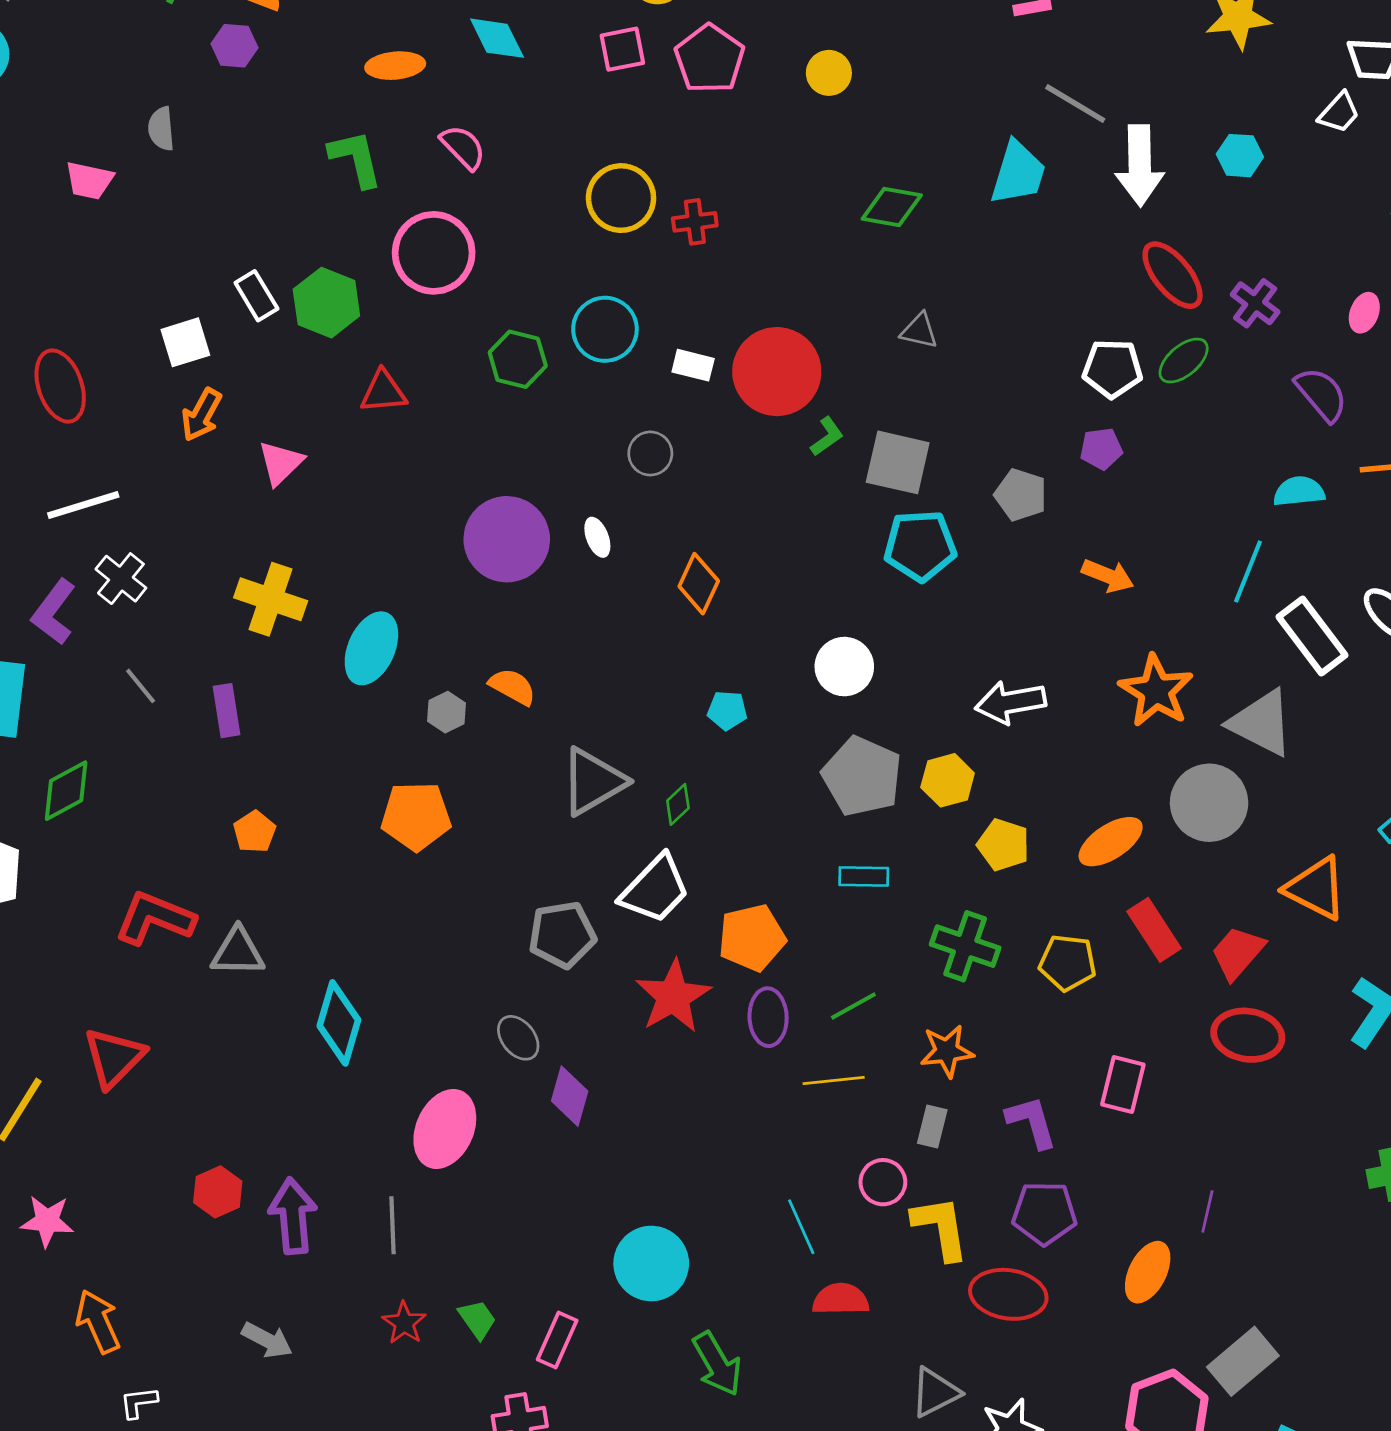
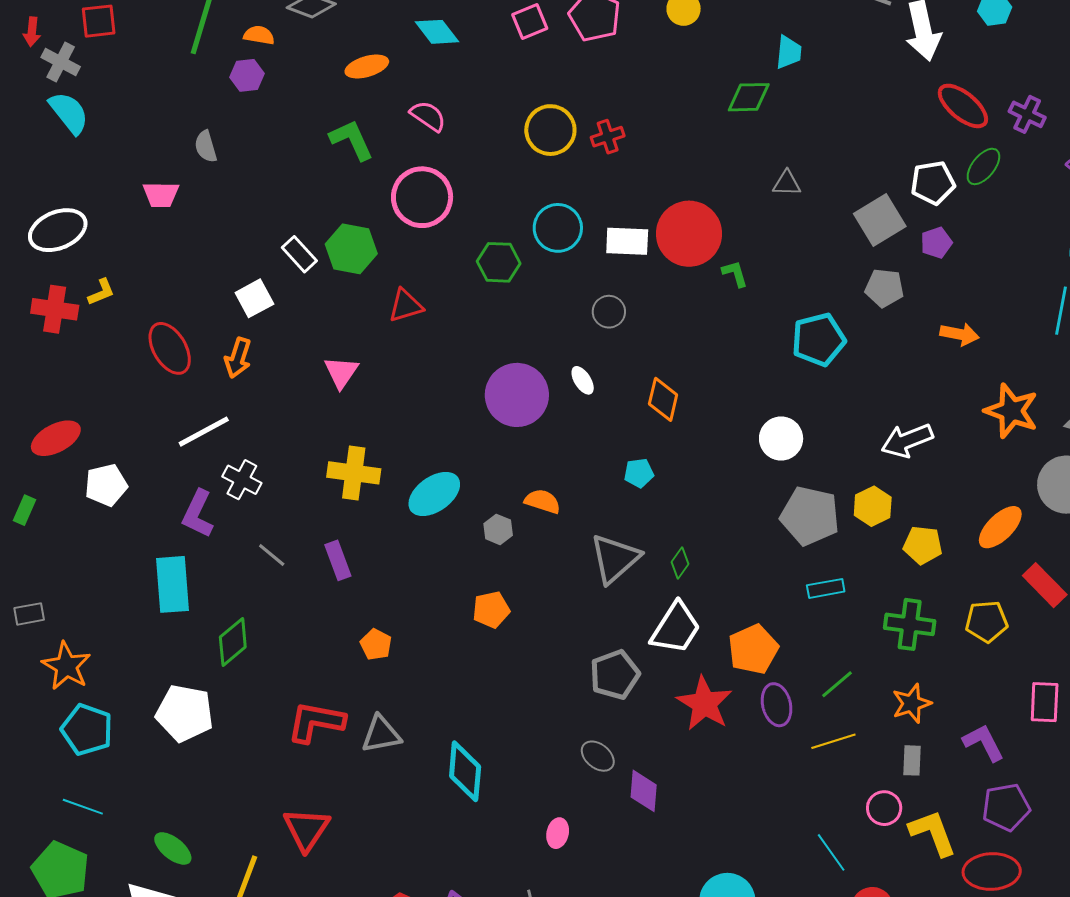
cyan trapezoid: (1018, 173) -> (789, 52), moved, size x0.7
white rectangle: (693, 365) -> (627, 241), size x1.4
orange arrow: (202, 415) -> (238, 358), moved
green L-shape: (827, 436) -> (735, 274), turned -60
gray square: (898, 462) -> (880, 220), moved, turned -33
cyan ellipse: (371, 648) -> (434, 494), turned 42
cyan pentagon: (727, 710) -> (639, 473), moved
orange pentagon: (416, 816) -> (491, 610), size x0.7
pink ellipse: (445, 1129) -> (558, 833), size x0.5

